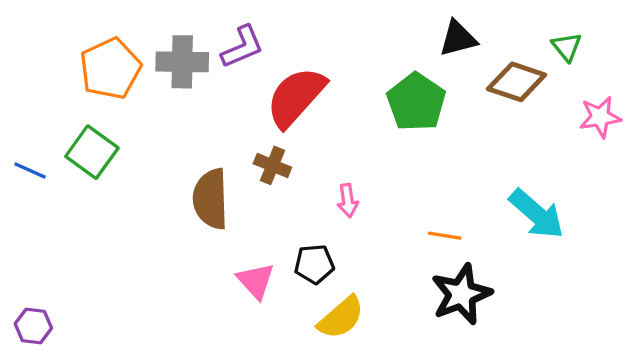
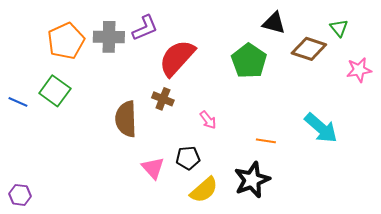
black triangle: (458, 38) -> (274, 23), turned 30
pink arrow: (348, 201) -> (208, 120), turned -30
black star: (461, 294) -> (252, 180), moved

